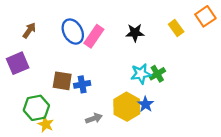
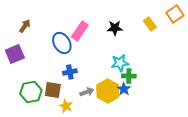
blue ellipse: (73, 32) -> (62, 43), moved
green cross: (157, 74) -> (129, 76), moved, turned 32
brown square: (62, 81) -> (53, 90), moved
gray arrow: (94, 118) -> (87, 92), moved
yellow star: (46, 124) -> (66, 106), moved

